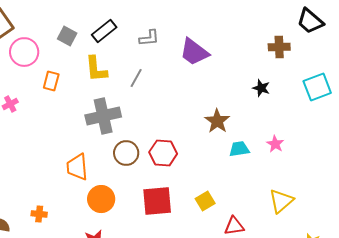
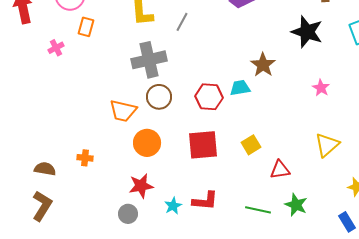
orange rectangle: (51, 81) -> (86, 27), moved
black star: (261, 88) -> (307, 32), size x1.8
cyan trapezoid: (239, 149) -> (240, 88), moved
brown circle: (126, 153) -> (159, 97), moved
orange trapezoid: (77, 167) -> (123, 111), turned -72

